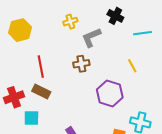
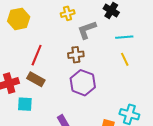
cyan line: (142, 33) -> (124, 37), moved
red line: (41, 67) -> (37, 55), turned 30
purple hexagon: (110, 94) -> (83, 83), moved

